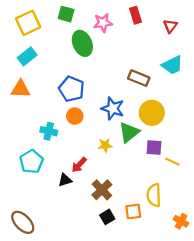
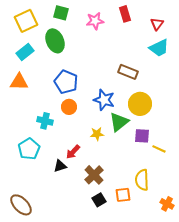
green ellipse: (82, 43) -> (55, 41), moved
cyan trapezoid: (172, 65) -> (159, 48), moved

